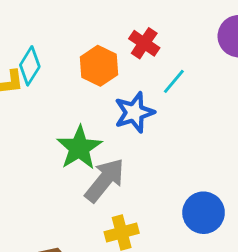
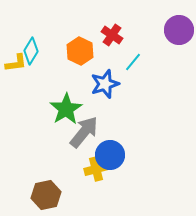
blue circle: (204, 213) -> (110, 155), moved

